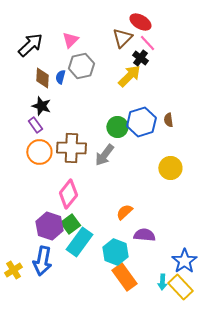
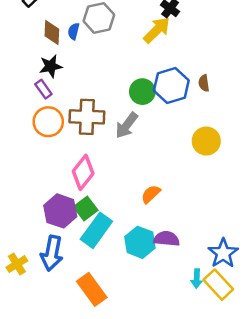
black star: (41, 106) -> (51, 66), turned -30
purple semicircle: (144, 235) -> (166, 239), moved
orange rectangle: (124, 277) -> (92, 289), moved

